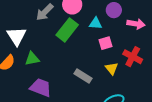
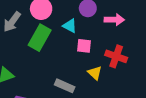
cyan triangle: (96, 23) -> (70, 26), turned 32
pink square: (105, 43) -> (84, 46), turned 32

